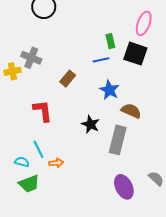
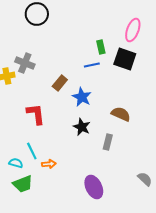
blue star: (109, 90) -> (82, 97), moved
gray rectangle: (118, 140) -> (108, 142), size x0.6
purple ellipse: (124, 187) -> (94, 187), moved

